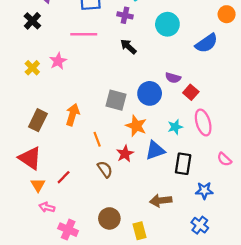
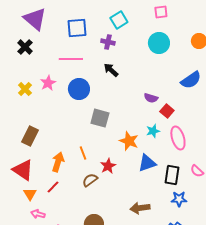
cyan circle: (167, 24) -> (159, 43), moved
blue semicircle: (206, 43) -> (191, 80), moved
blue circle: (150, 93) -> (79, 89), moved
orange arrow: (73, 115) -> (58, 162), moved
orange star: (136, 126) -> (129, 141), moved
cyan star: (175, 127) -> (153, 131), moved
blue triangle: (155, 150) -> (147, 163), moved
black rectangle: (183, 164) -> (172, 175), moved
brown semicircle: (105, 169) -> (90, 180), turned -91

